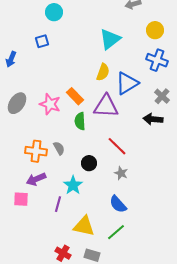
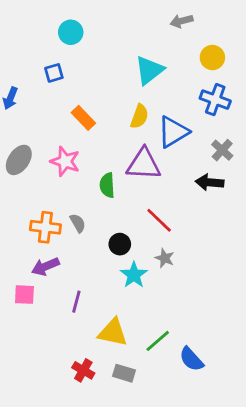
orange rectangle: (75, 96) -> (83, 118), moved
cyan star: (73, 185) -> (134, 275), moved
blue semicircle: (118, 204) -> (191, 359), moved

